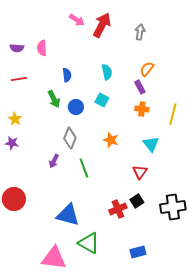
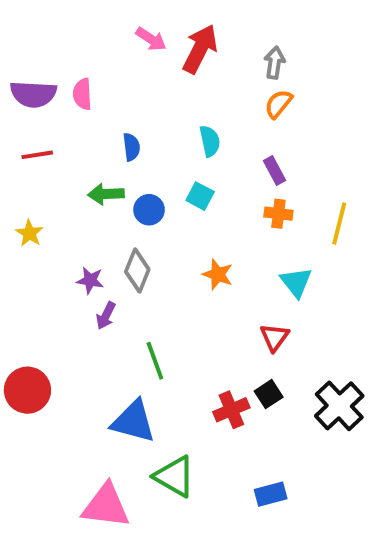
purple semicircle: (17, 48) -> (33, 94), size x1.6
orange semicircle: (147, 69) -> (278, 104), moved
green arrow: (54, 99) -> (106, 194), turned 114
purple star: (12, 143) -> (90, 280), moved
green line: (84, 168) -> (155, 361), moved
black cross: (173, 207) -> (339, 406), turned -35

